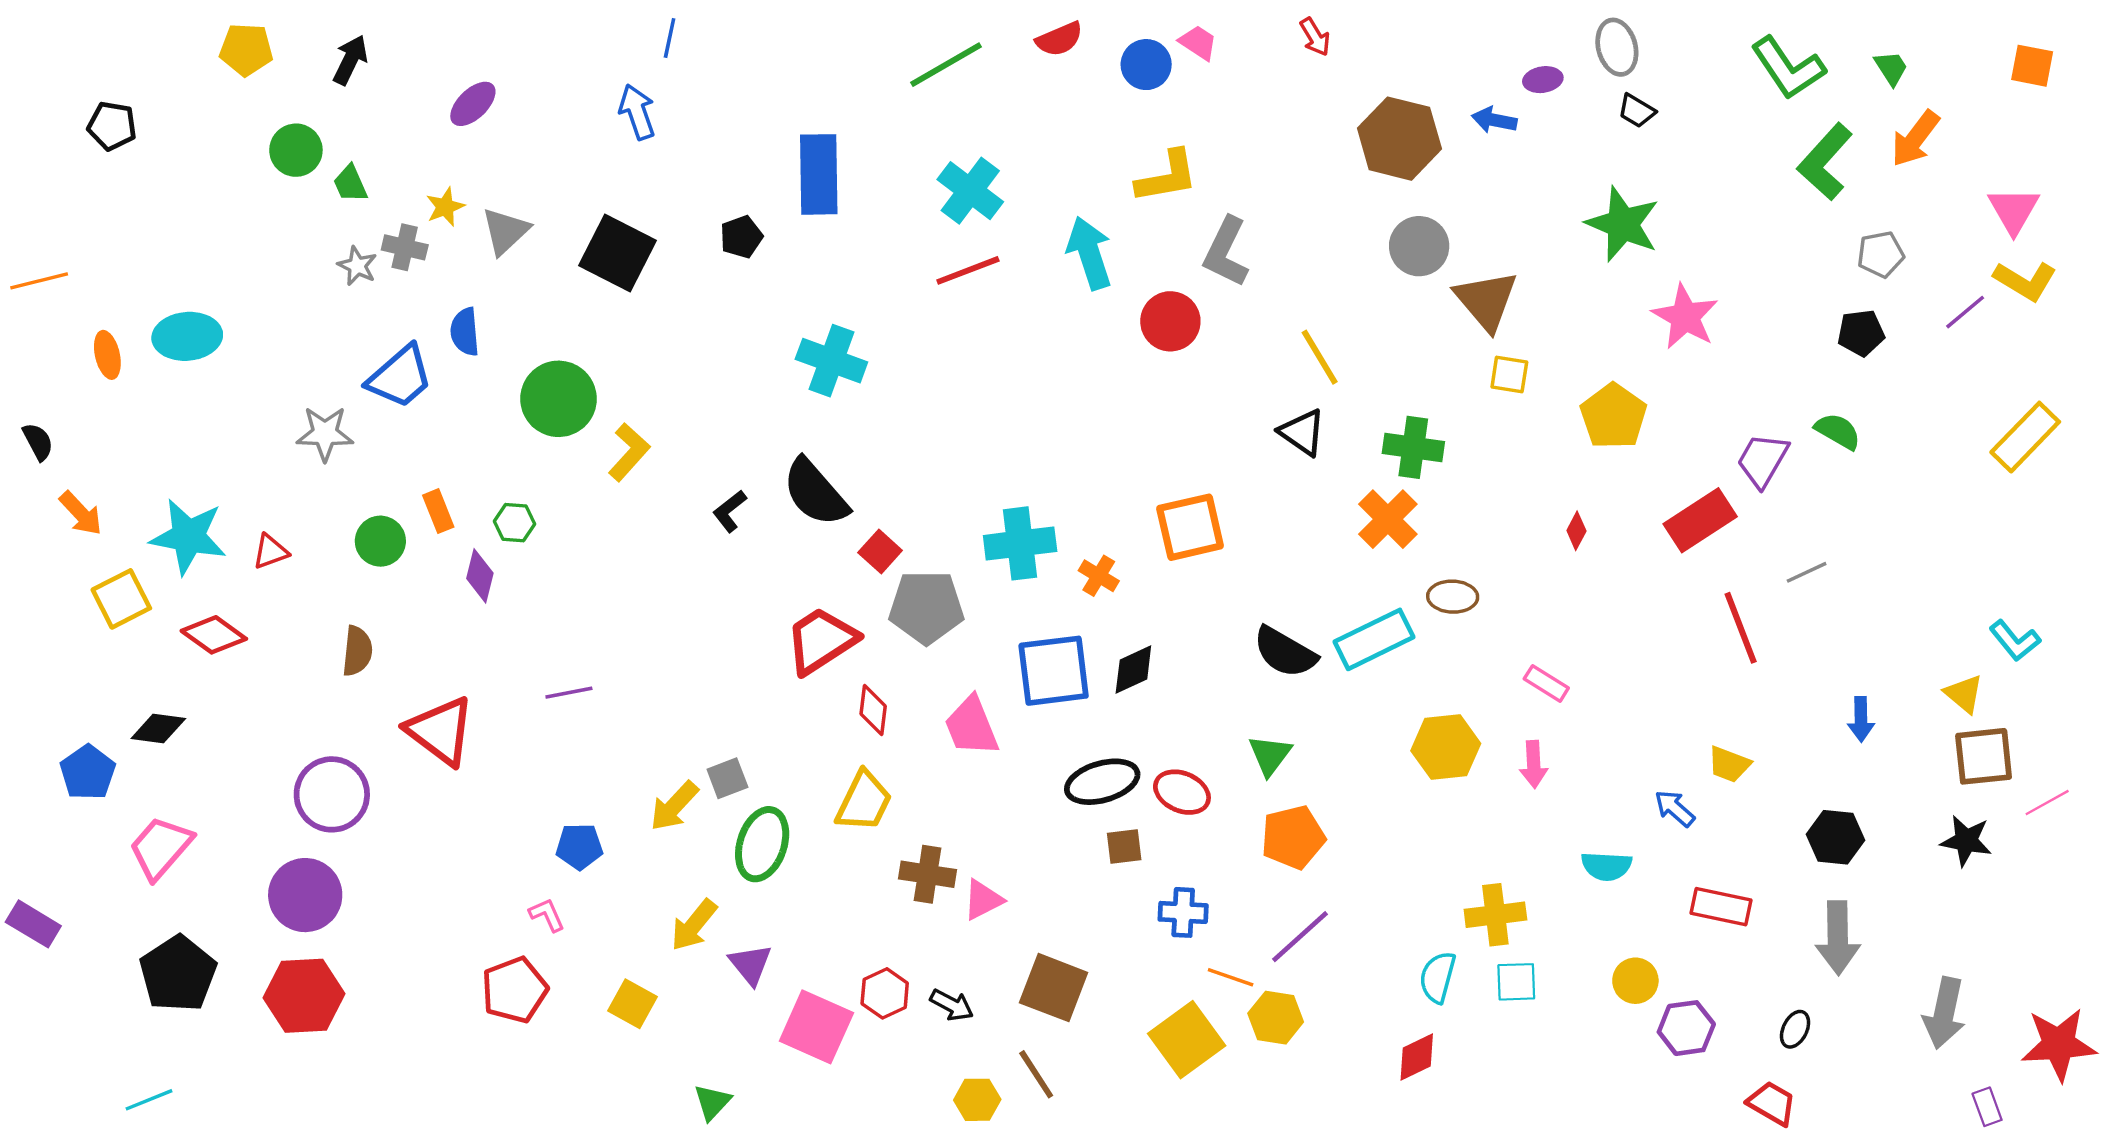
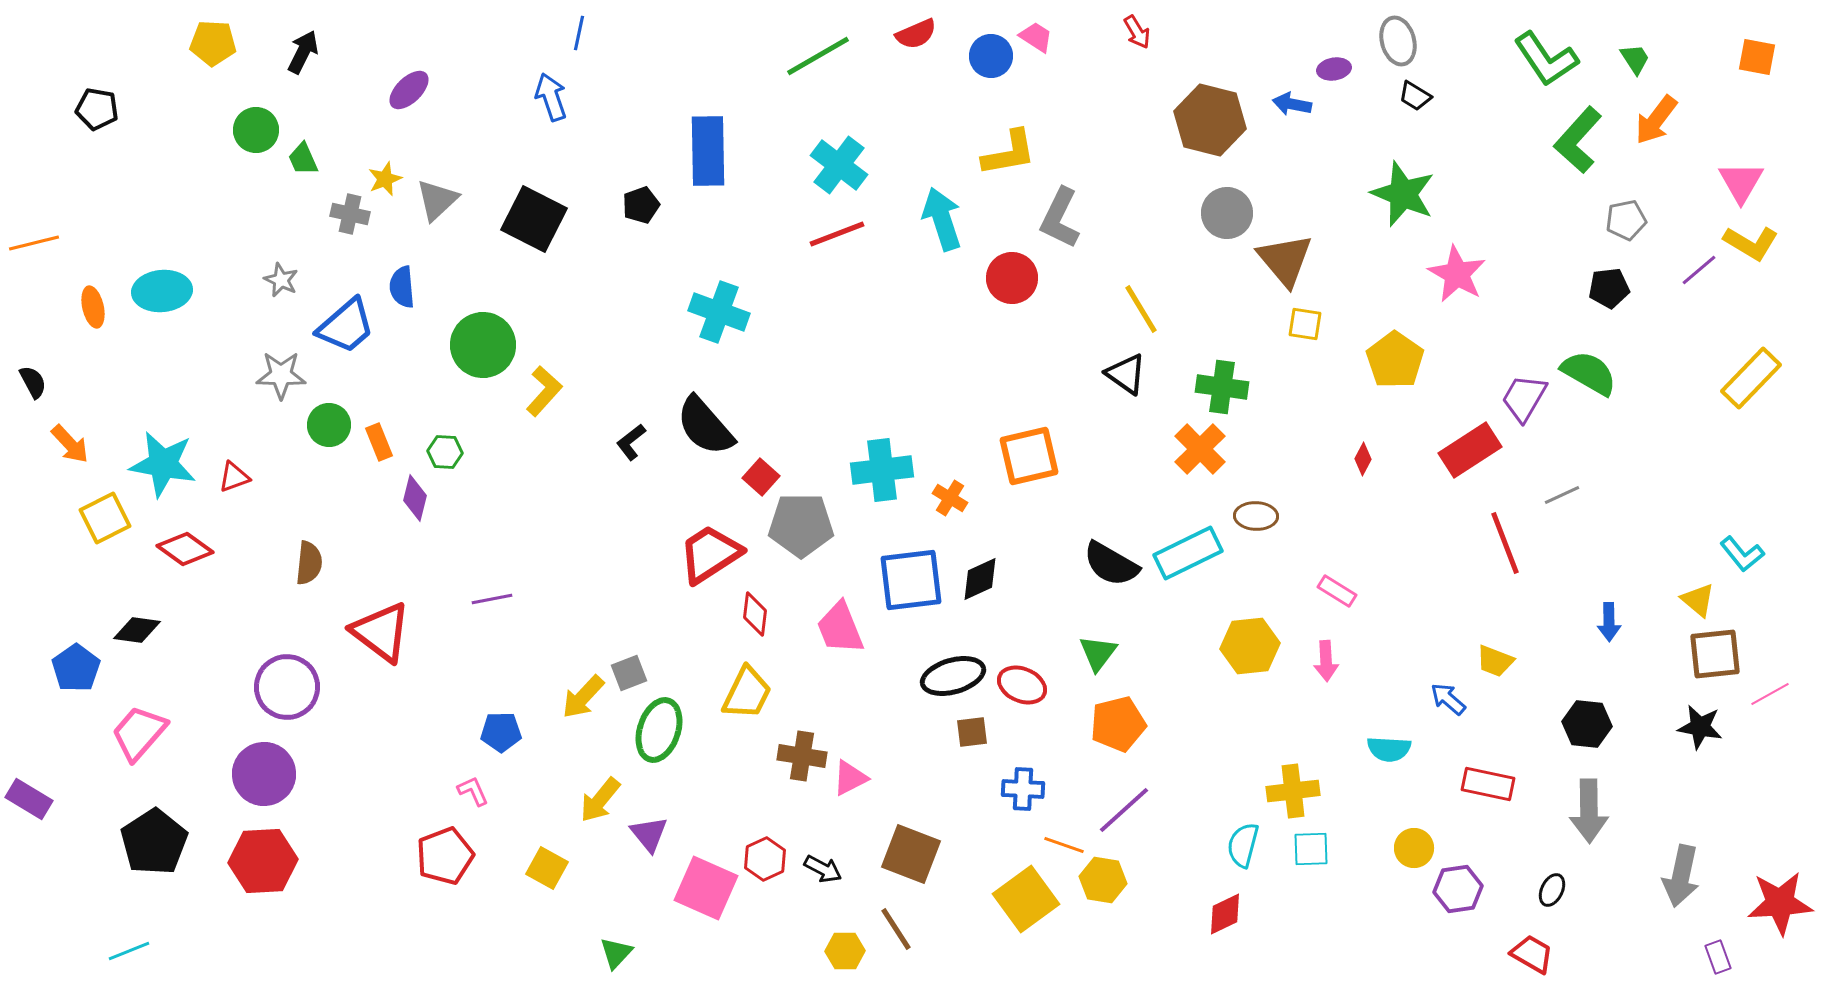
gray star: (357, 266) -> (281, 280), moved
green semicircle: (1838, 431) -> (1589, 373), size x1.4
green circle: (380, 541) -> (329, 425), moved

